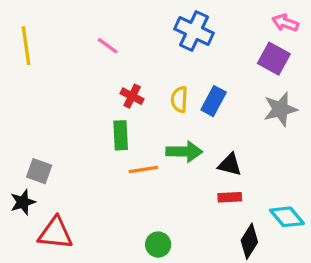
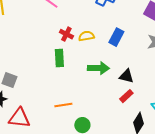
yellow semicircle: (179, 99) -> (86, 36), moved, turned 77
orange line: (143, 170) -> (63, 105), moved
red rectangle: (230, 197) -> (126, 96), turned -40

